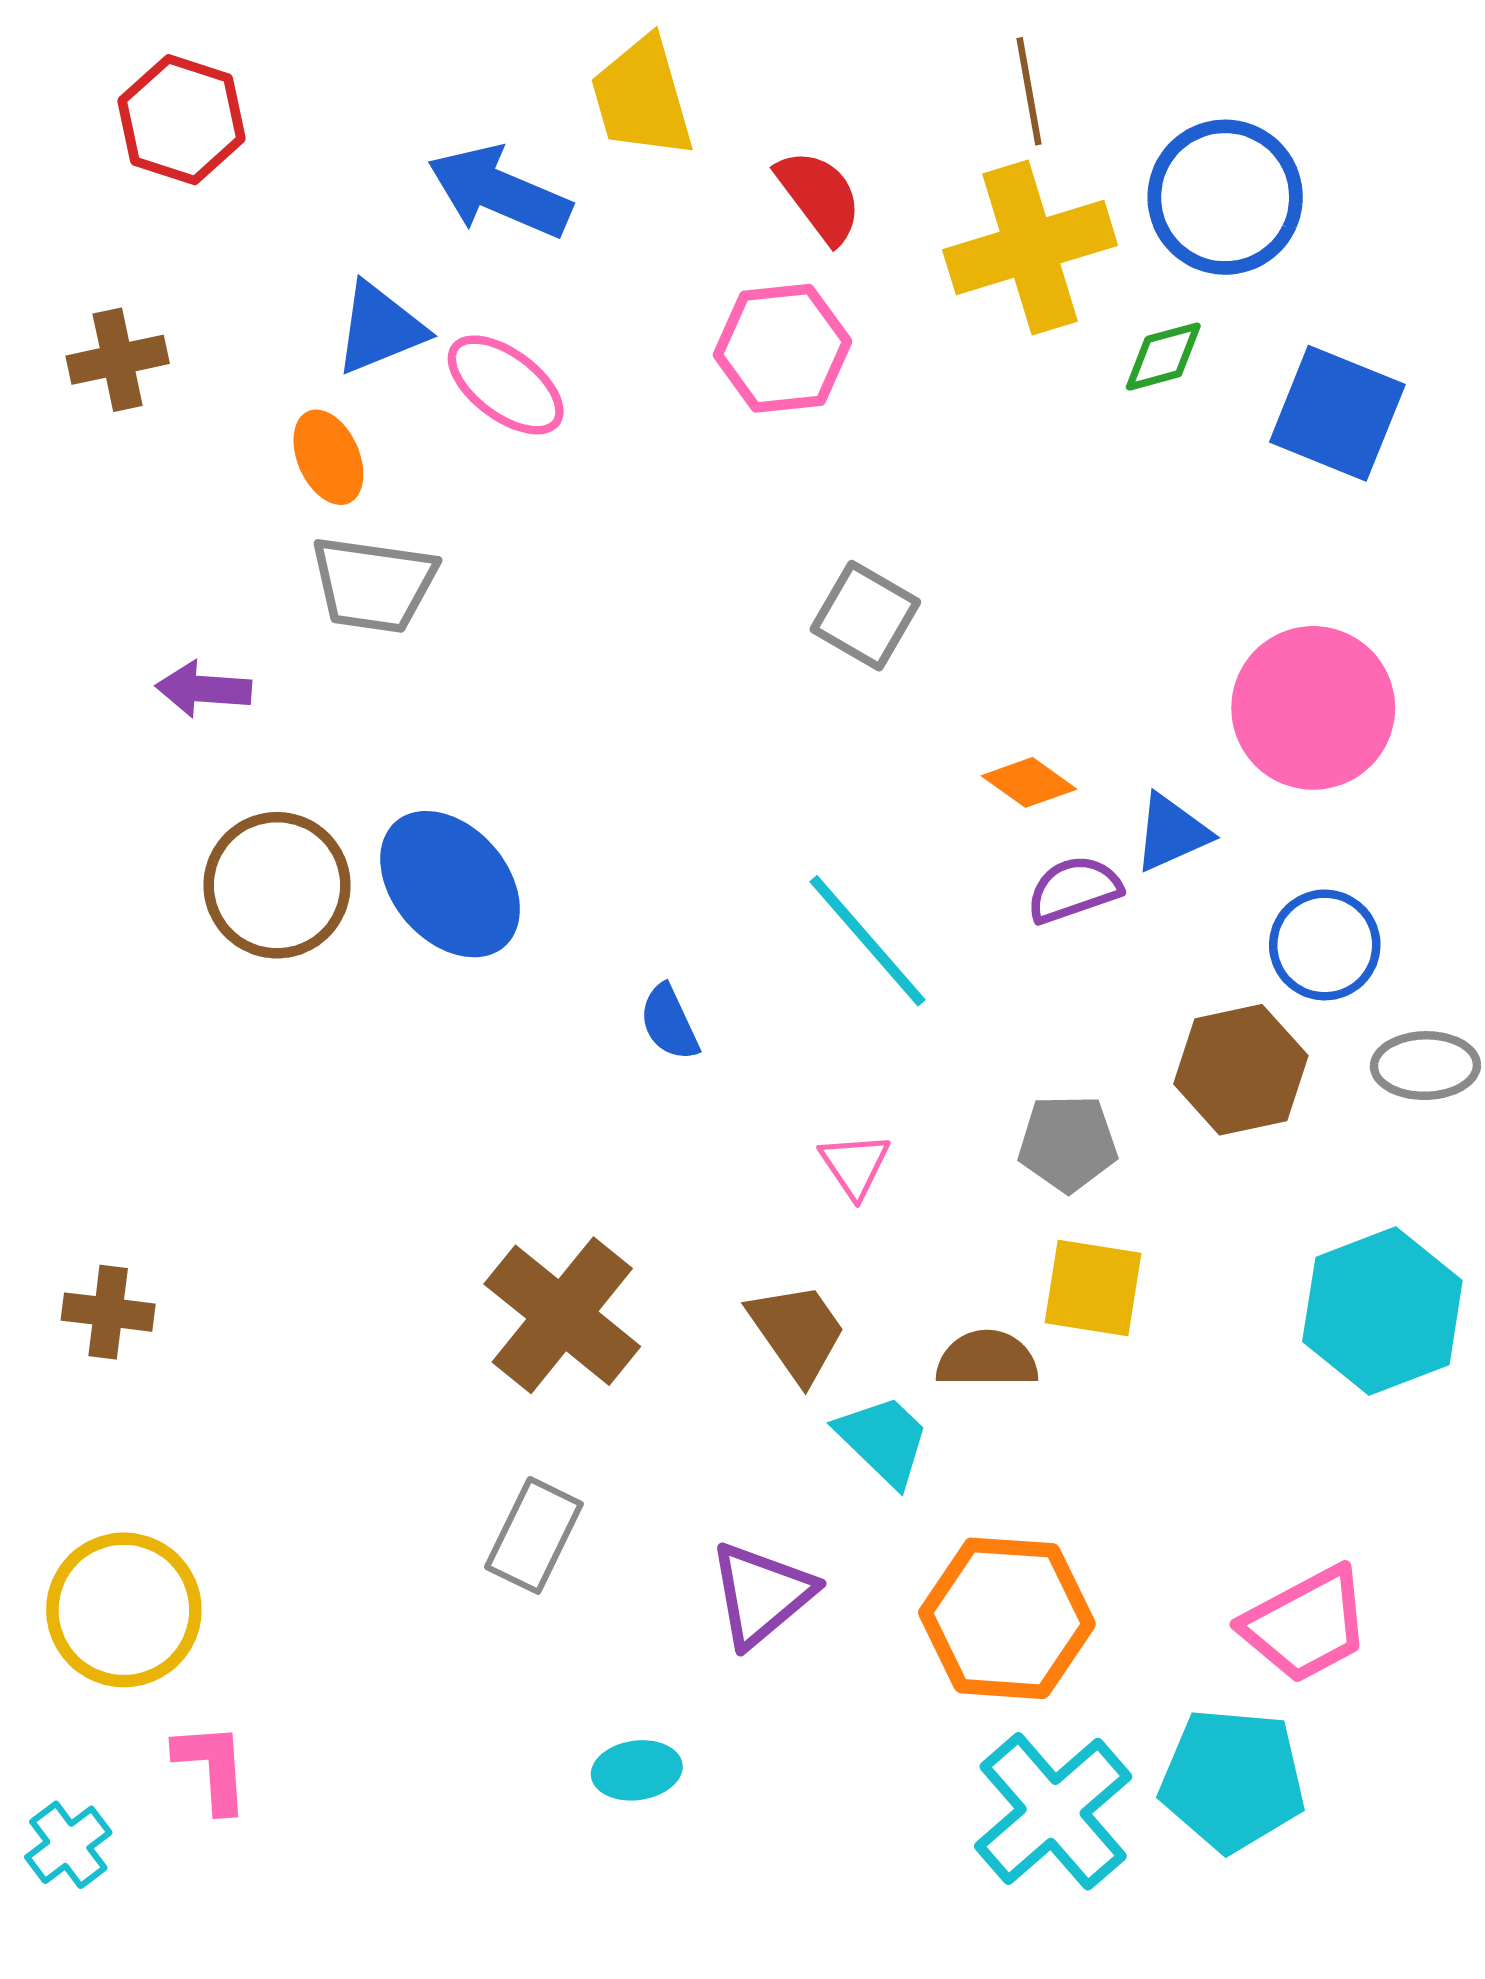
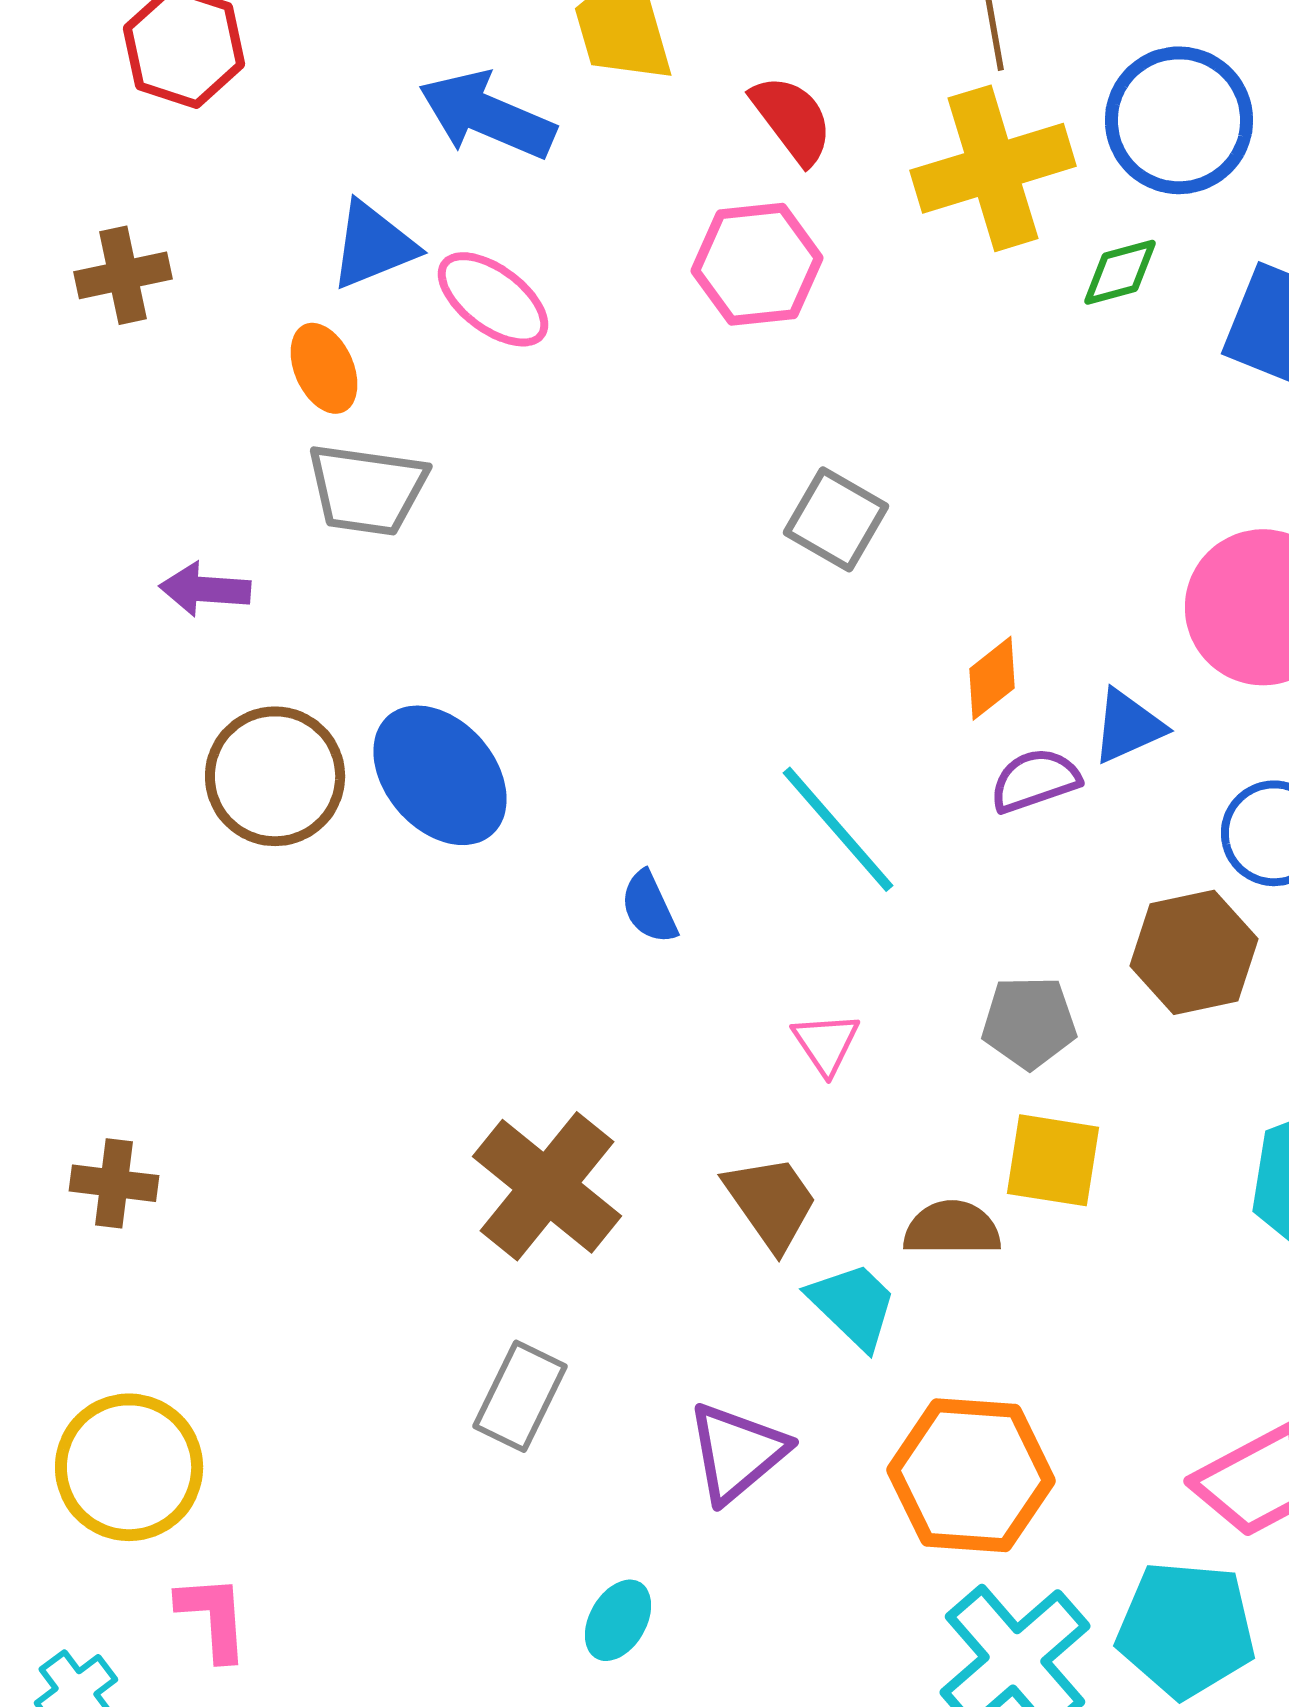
orange diamond: (1029, 782) -> (992, 678), turned -74
cyan ellipse: (637, 1770) -> (618, 1620), turned -52

